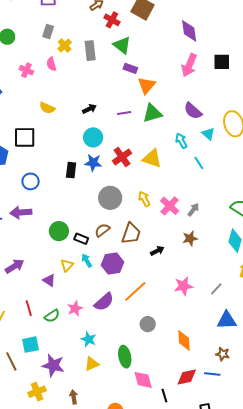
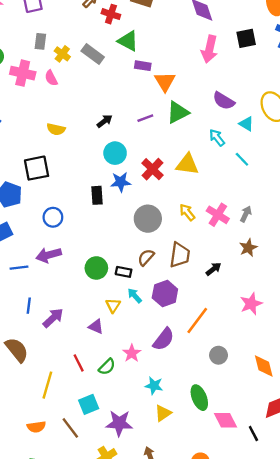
gray rectangle: (90, 51) -> (93, 54), turned -36
pink cross: (26, 70) -> (23, 73), moved, size x1.5

